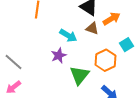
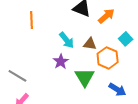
brown triangle: (92, 28) -> (90, 44), moved
cyan arrow: (68, 36) -> (67, 40), turned 30

